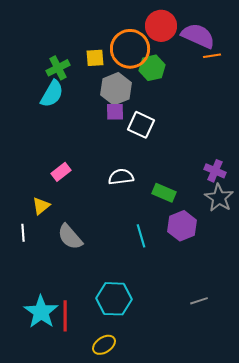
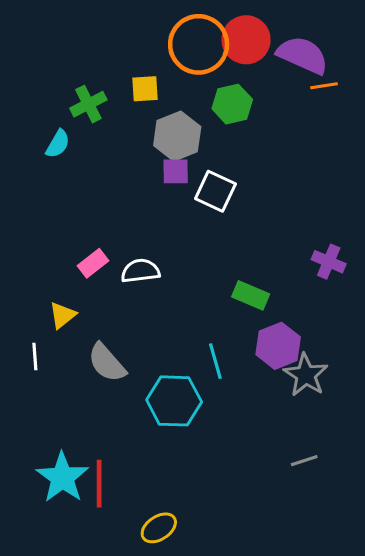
orange circle: (130, 49) -> (199, 44), moved
cyan semicircle: (52, 94) -> (58, 144), moved, size x0.7
white semicircle: (121, 177) -> (140, 271), moved
gray star: (219, 198) -> (306, 375), moved
cyan hexagon: (114, 299) -> (174, 401), moved

